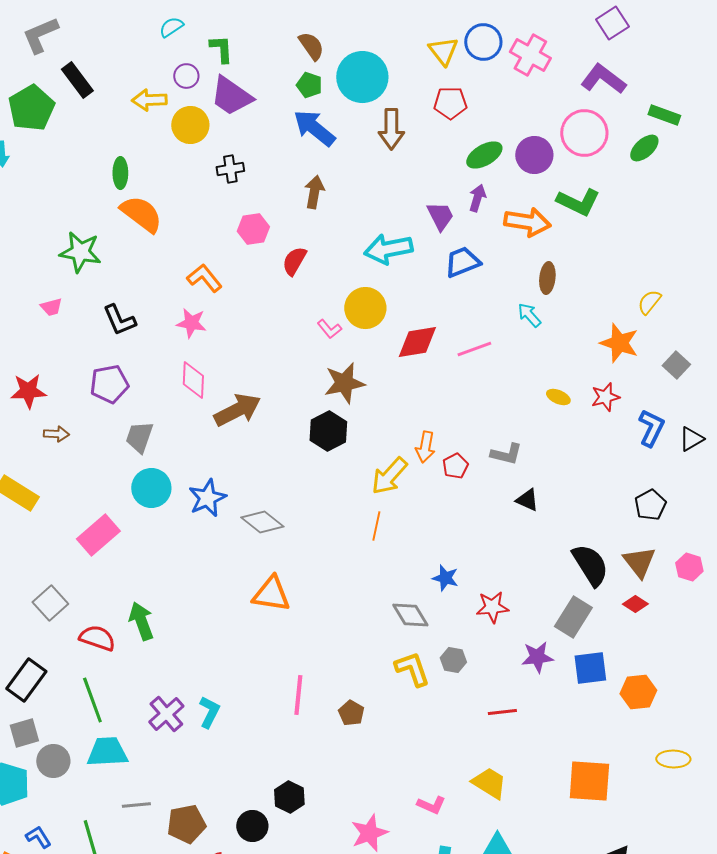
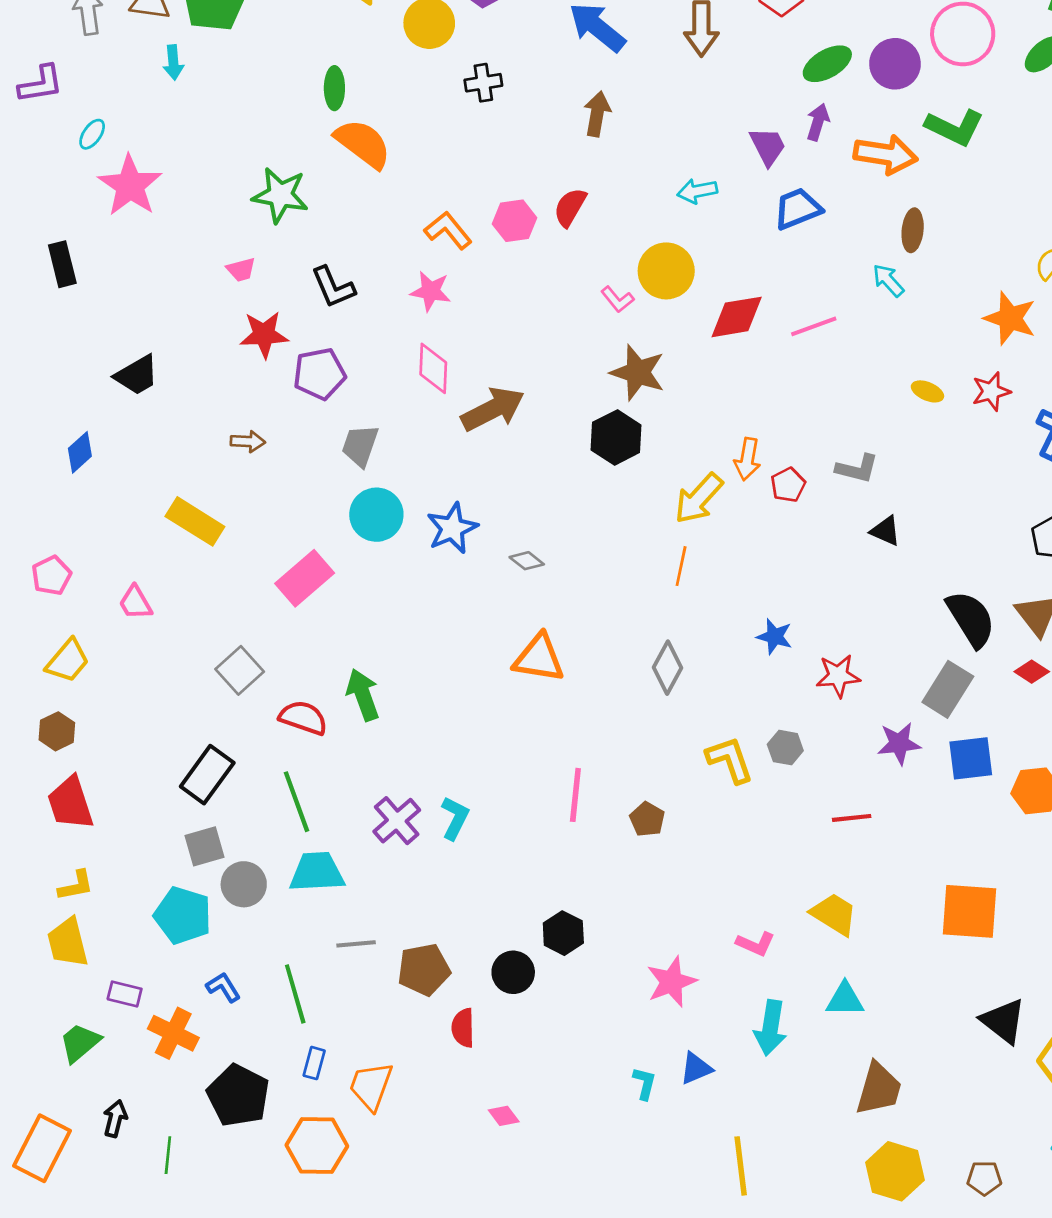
pink hexagon: (253, 229) -> (515, 221), moved
cyan arrow: (388, 249) -> (697, 191), size x0.6
brown star: (344, 383) -> (638, 372), turned 30
red star: (28, 391) -> (264, 335), moved
gray diamond: (262, 522) -> (527, 561), size x0.6
gray diamond: (410, 615) -> (668, 668), moved, turned 60

